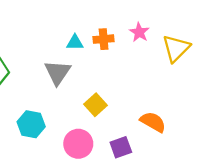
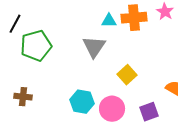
orange cross: (104, 39) -> (134, 18), size x1.4
cyan hexagon: (31, 124) -> (82, 102), moved

